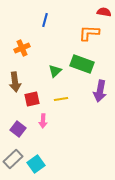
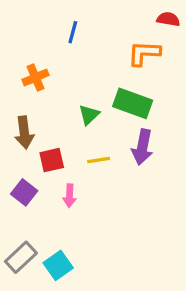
purple arrow: (100, 91) -> (142, 147), moved
purple square: (18, 129) -> (24, 192), moved

